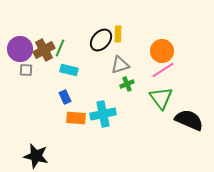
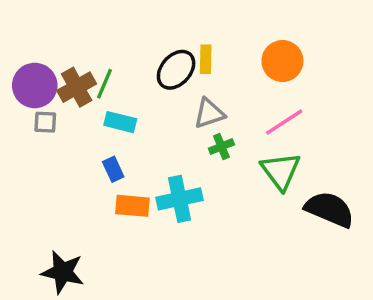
orange circle: (162, 51) -> (282, 61), moved

